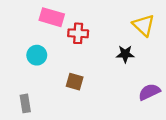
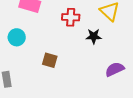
red cross: (78, 33) -> (71, 17), moved

